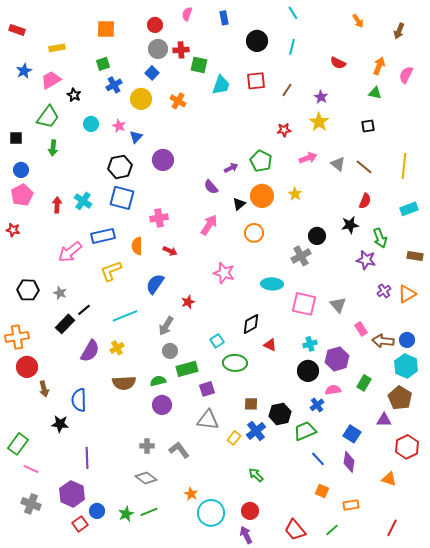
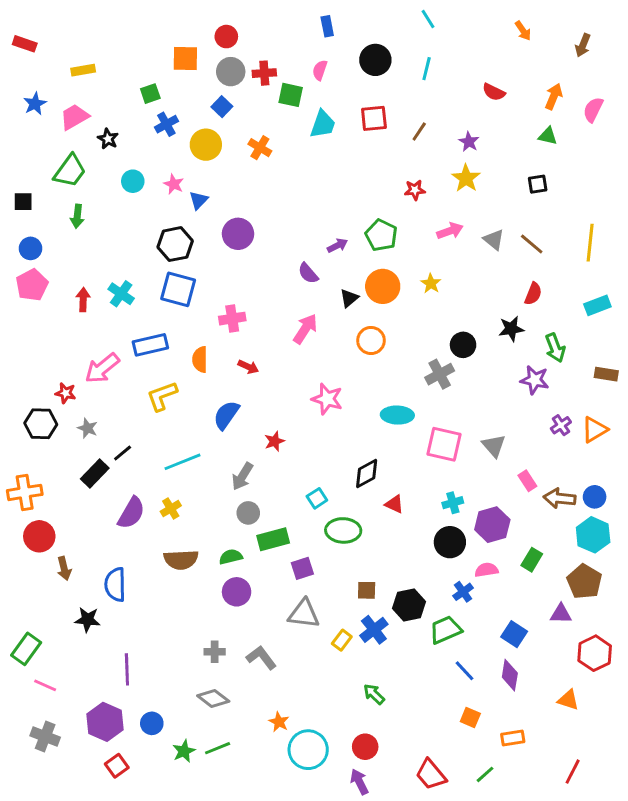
pink semicircle: (187, 14) -> (320, 70), moved
orange square: (106, 29) -> (185, 58), moved
red star: (13, 230) -> (66, 393), moved
blue circle: (97, 511) -> (152, 723), moved

